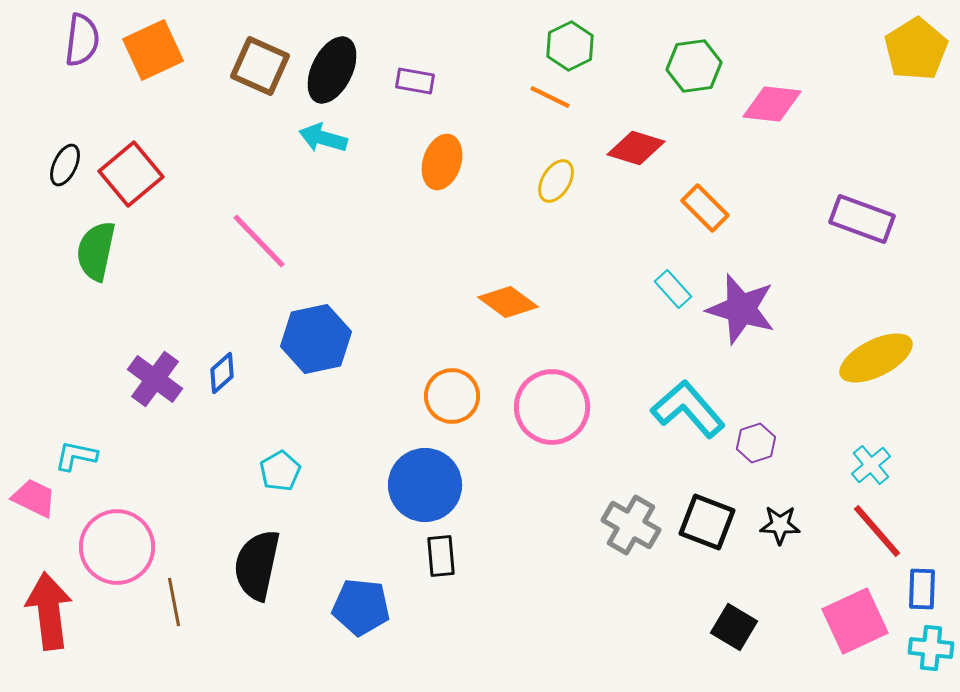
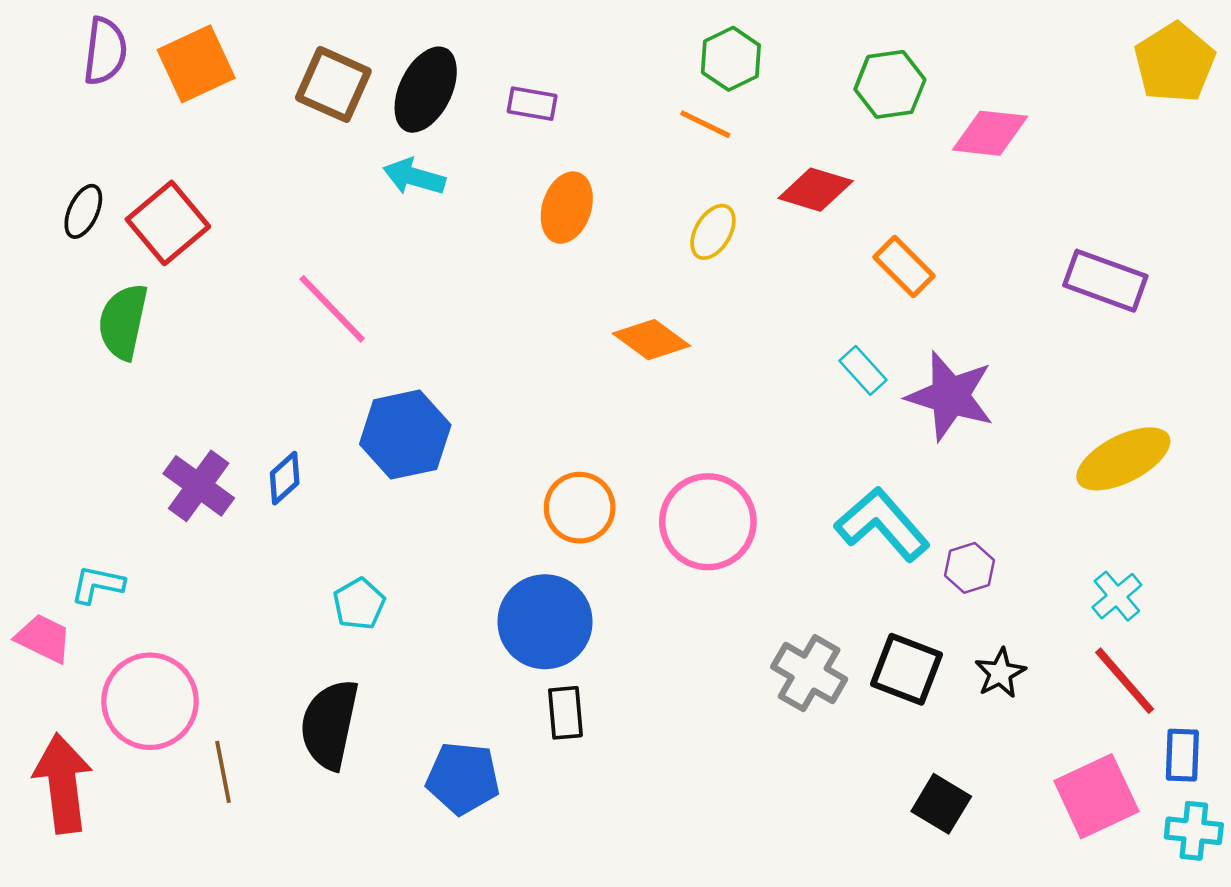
orange diamond: (508, 302) -> (651, 340), moved
black star: (780, 525) -> (1000, 673), turned -30

